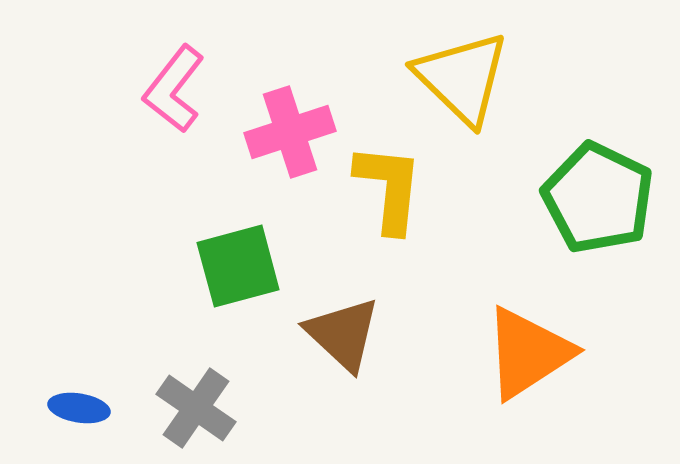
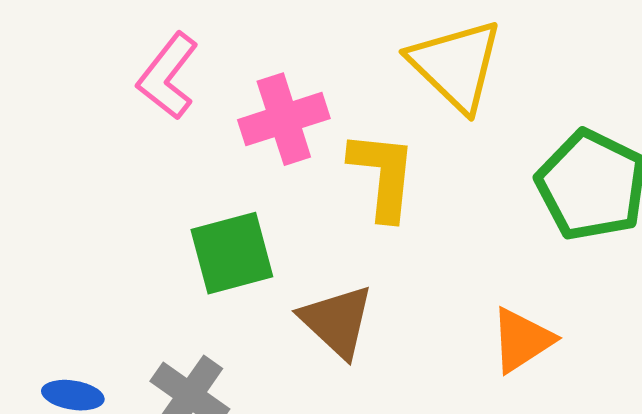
orange triangle: (528, 353) -> (522, 340), size x0.7

